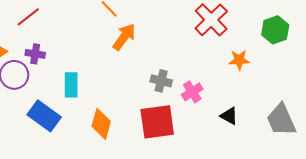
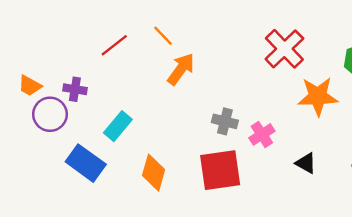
red line: (28, 17) -> (114, 45), moved
orange star: (239, 60) -> (318, 96), size x1.6
cyan rectangle: (71, 85) -> (118, 126), turned 40

